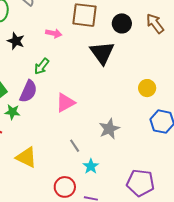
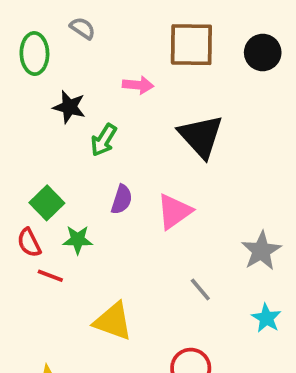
black triangle: (102, 53) -> (201, 136), moved
green arrow: (42, 66) -> (104, 140), moved
purple semicircle: (28, 91) -> (122, 199), moved, size x0.7
cyan star: (91, 166) -> (266, 318), moved

